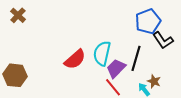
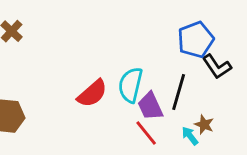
purple trapezoid: (116, 68) -> (150, 106), turned -70

